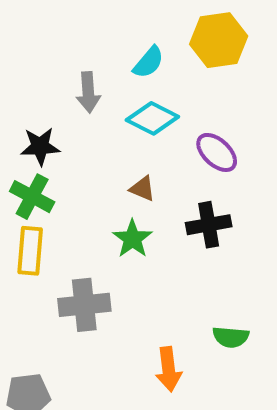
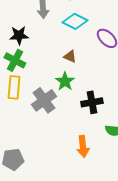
black cross: (209, 225) -> (92, 102), moved
gray cross: (84, 305) -> (44, 100), moved, turned -30

